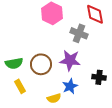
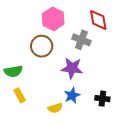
brown circle: (41, 64) -> (42, 46), moved
black cross: (99, 77) -> (102, 99), moved

